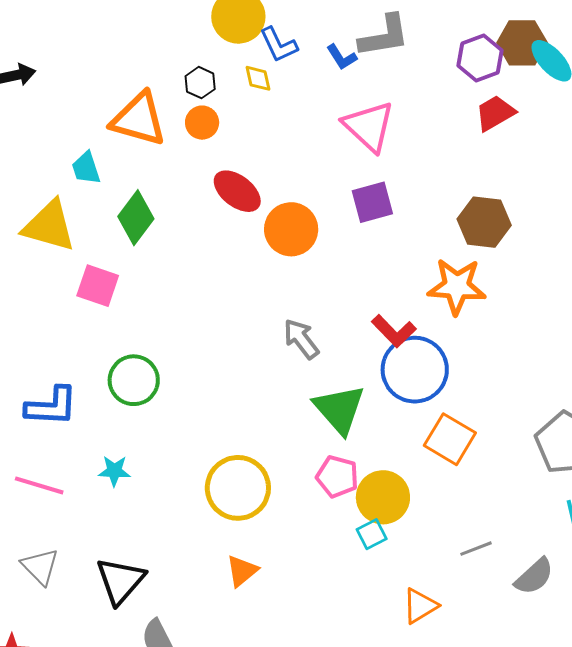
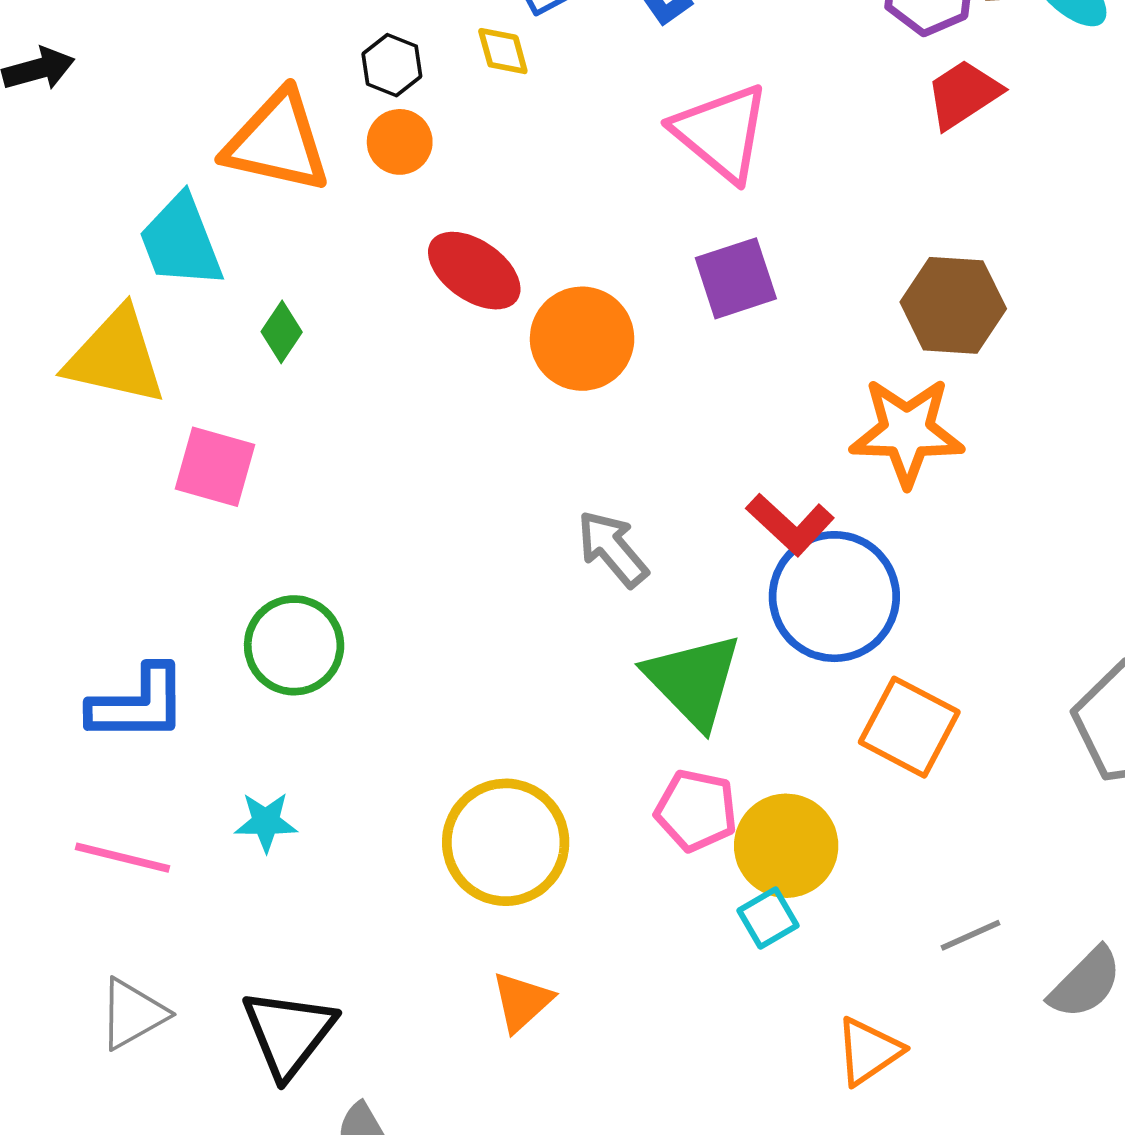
cyan trapezoid: (86, 168) -> (181, 242), size x1.5
green diamond: (136, 218) -> (282, 332), size x0.6
gray triangle: (40, 567) -> (133, 1014), turned 48

